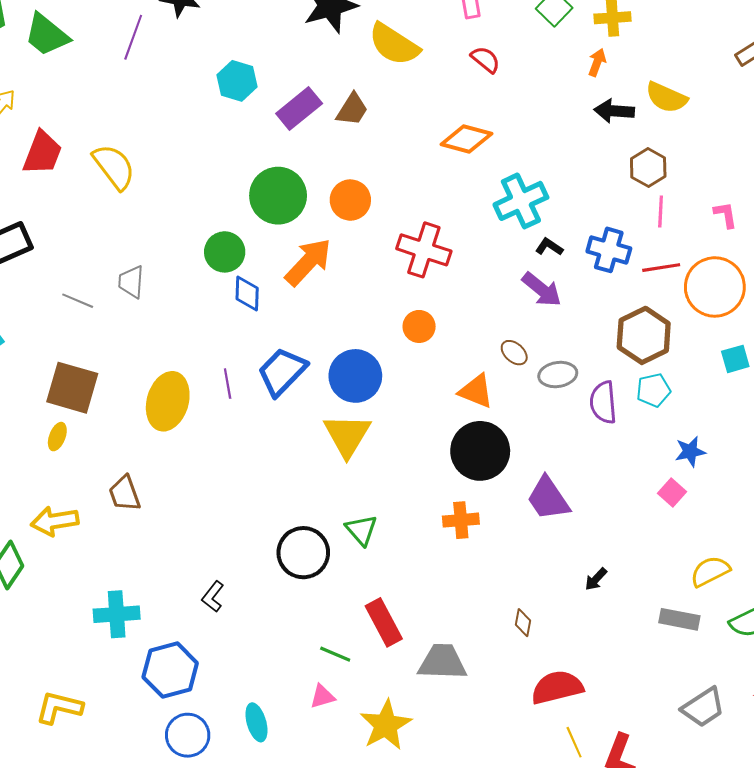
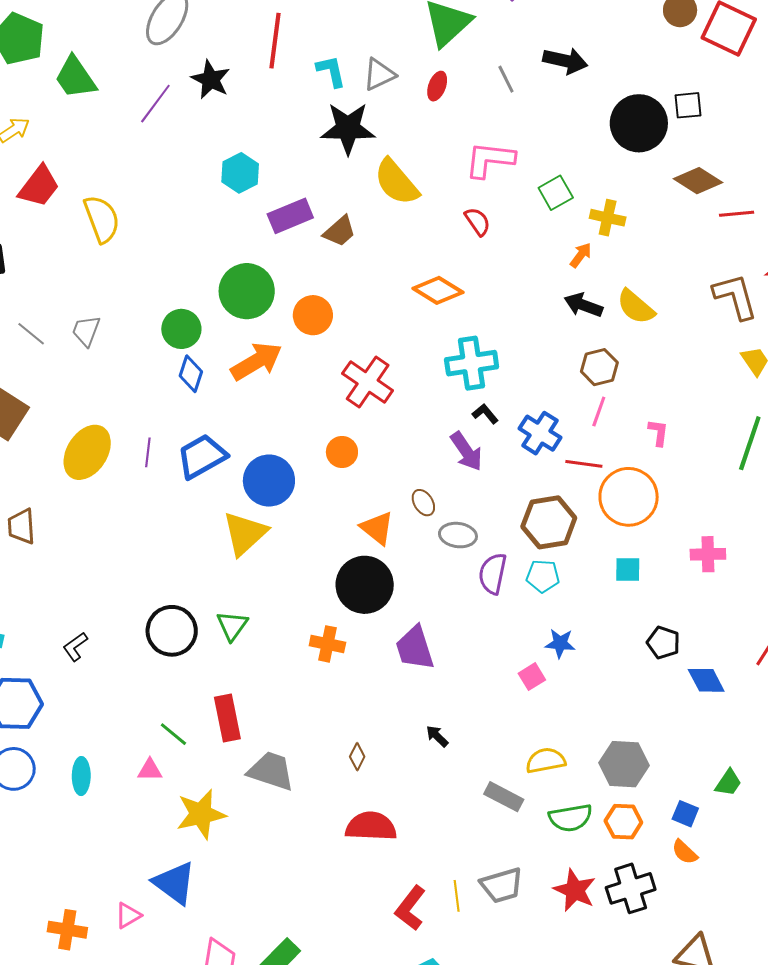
black arrow: (596, 579) -> (437, 736), turned 75
yellow line: (574, 742) -> (457, 896), moved

